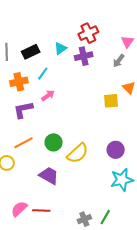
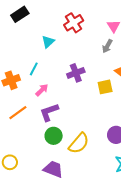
black rectangle: (31, 52) -> (20, 14), moved
purple cross: (84, 56) -> (76, 73), moved
purple L-shape: (23, 110) -> (49, 112), moved
orange line: (24, 143) -> (18, 113), moved

